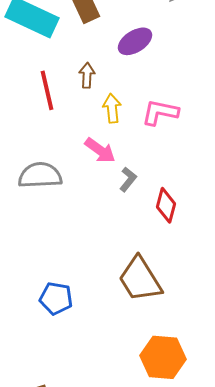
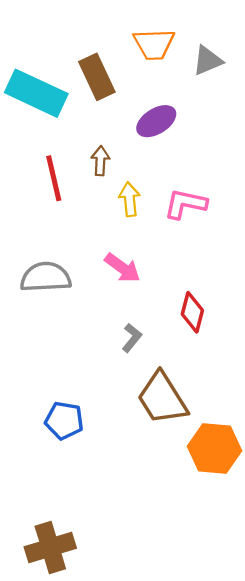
pink arrow: (100, 150) -> (122, 268), moved
gray L-shape: (128, 179) -> (132, 338), moved
orange hexagon: (163, 357) -> (215, 448), moved

